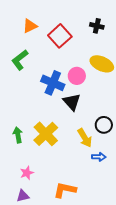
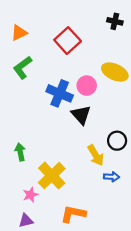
orange triangle: (30, 26) -> (19, 33), moved
black cross: (97, 26) -> (115, 21), moved
yellow cross: (46, 134) -> (52, 176), moved

